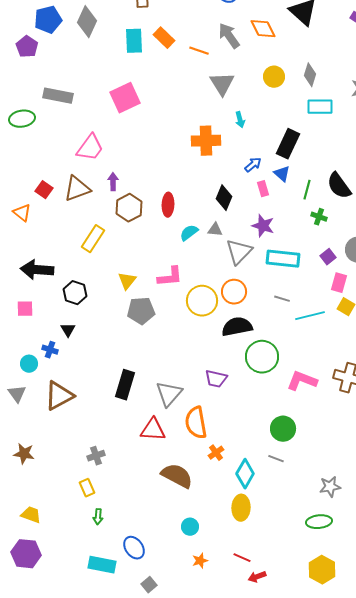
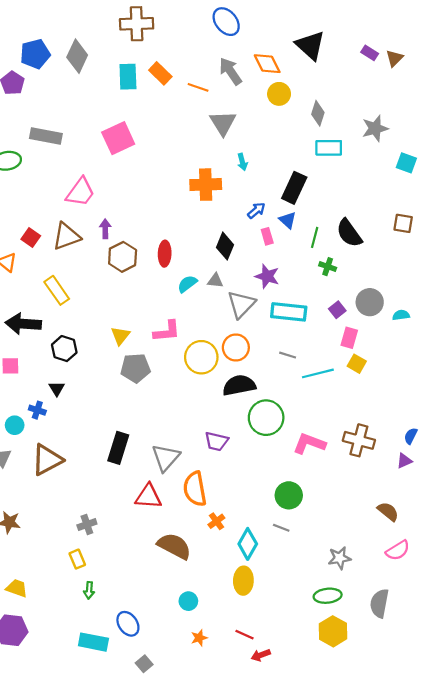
yellow circle: (274, 77) -> (279, 94), moved
yellow rectangle: (93, 239) -> (57, 290), moved, turned -68
yellow hexagon: (322, 570) -> (333, 631), moved

